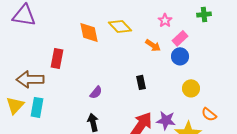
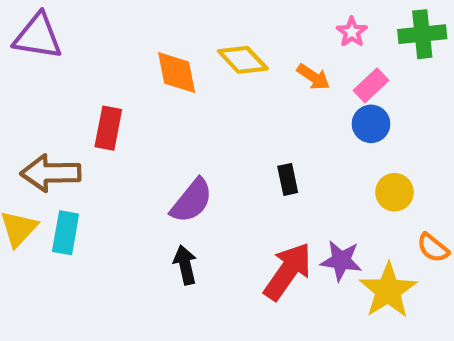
green cross: (204, 14) -> (422, 34), size x1.5
pink star: (165, 20) -> (352, 32), moved
orange arrow: (153, 45) -> (313, 77), moved
purple semicircle: (96, 92) -> (192, 201), size x1.6

